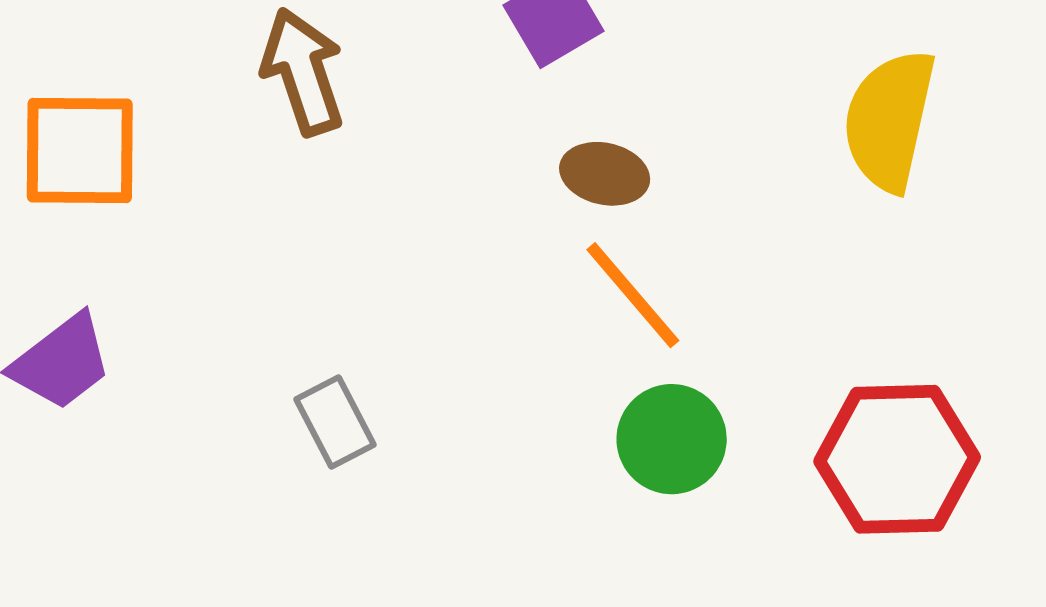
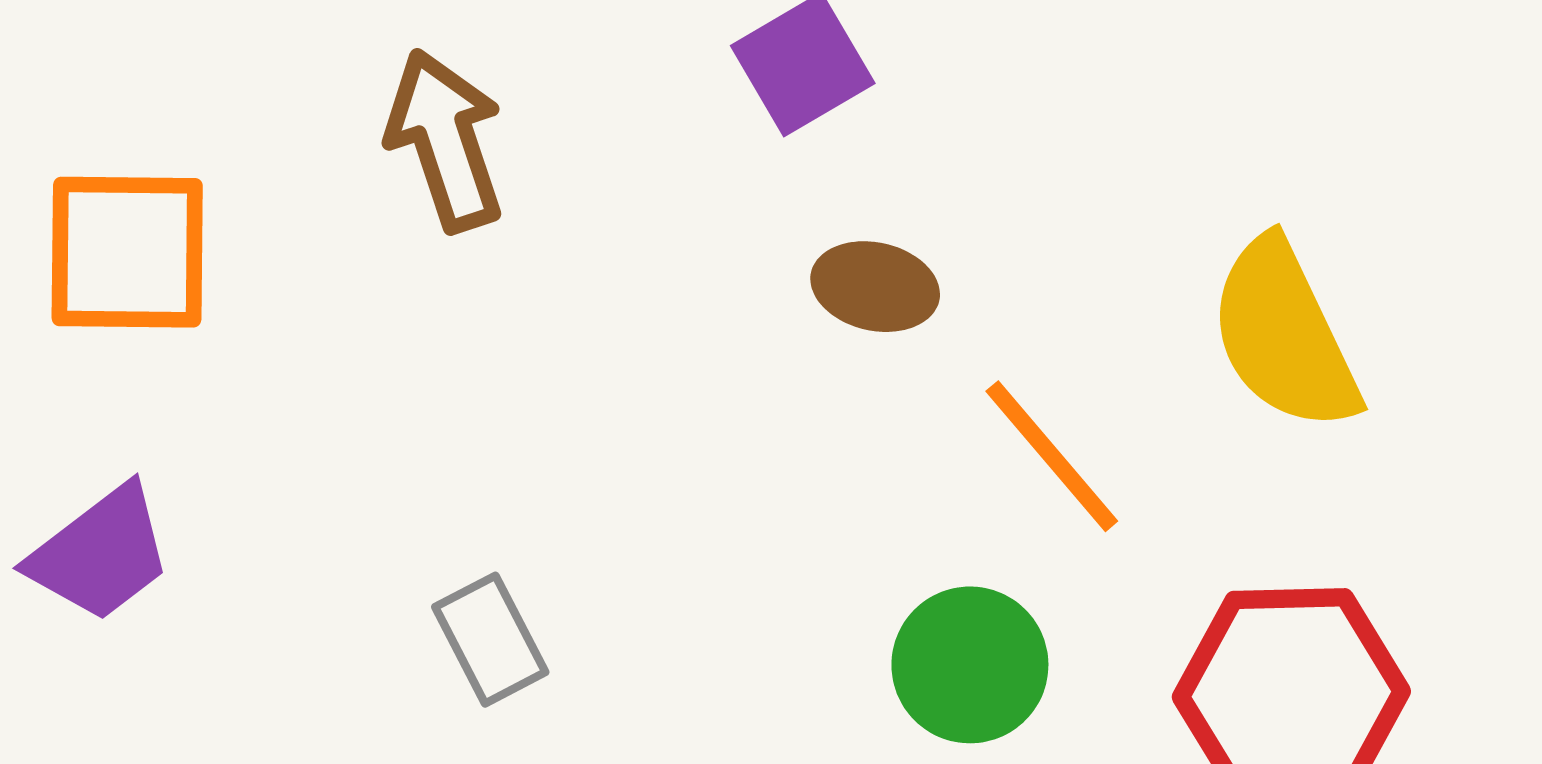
yellow semicircle: (889, 120) -> (1284, 335), moved, turned -38
orange line: (633, 295) -> (1052, 456), moved

